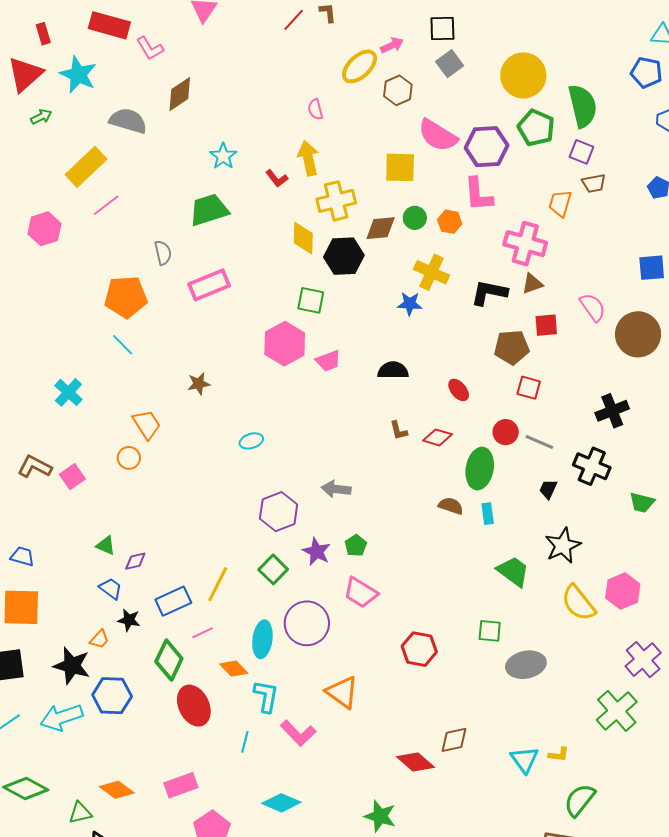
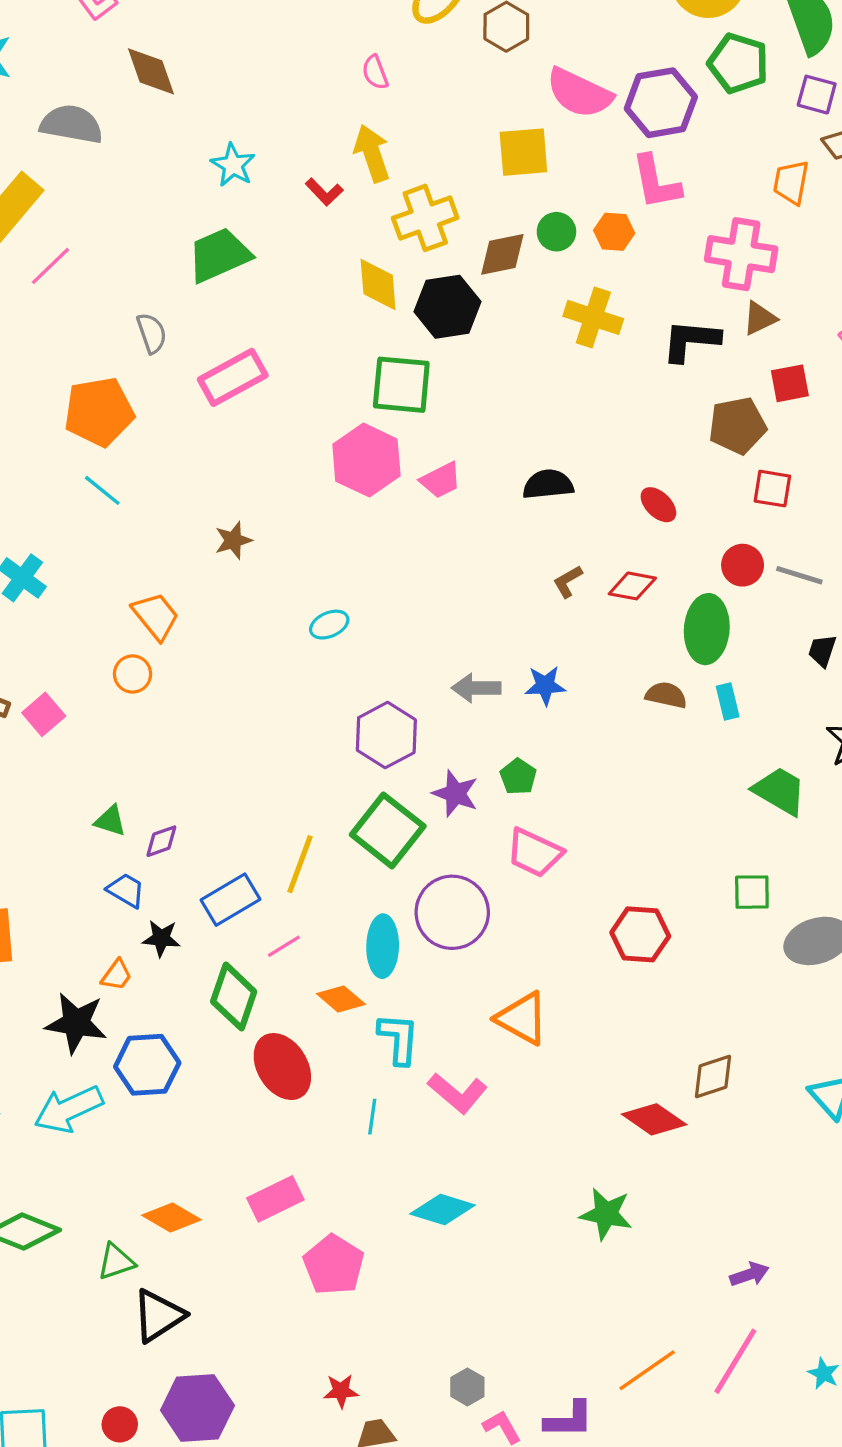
brown diamond: (180, 94) -> (151, 71), turned -69
green square: (311, 300) -> (401, 385), size x1.4
blue star: (410, 304) -> (545, 685), moved
brown L-shape: (399, 431) -> (568, 581), turned 80
green square: (273, 569) -> (388, 830), size x1.5

